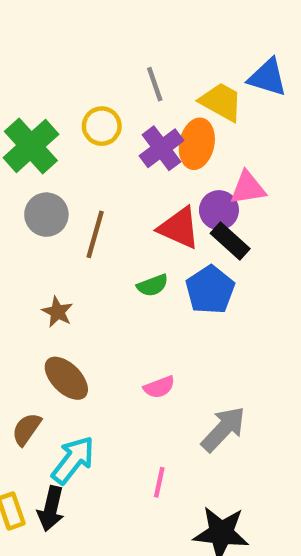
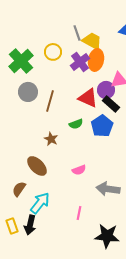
yellow trapezoid: (221, 102) -> (92, 41), moved
brown star: (57, 312) -> (51, 139), moved
gray arrow: (223, 429) -> (108, 189), turned -125

